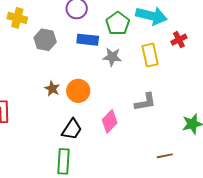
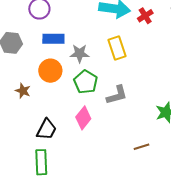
green pentagon: (118, 23) -> (86, 82), moved
red cross: (179, 40) -> (145, 16), moved
orange circle: (78, 91) -> (50, 71), moved

